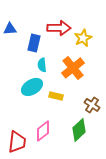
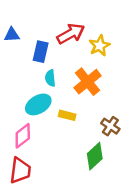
red arrow: (59, 28) -> (71, 34), turned -30
pink diamond: (43, 131) -> (23, 136), moved

